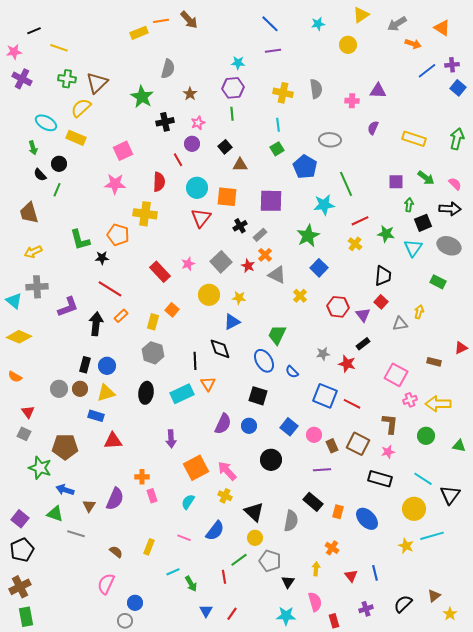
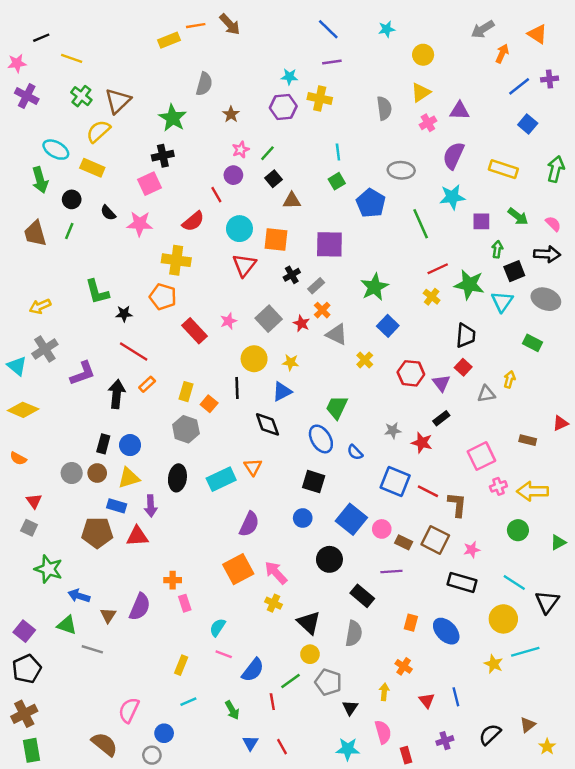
yellow triangle: (361, 15) -> (421, 92), moved
orange arrow: (413, 44) -> (502, 54), turned -84
green cross: (67, 79) -> (81, 96), turned 30
blue square: (458, 88) -> (528, 124), moved
yellow cross: (283, 93) -> (320, 98), moved
pink cross: (352, 101) -> (428, 123), turned -32
green line: (232, 114) -> (267, 153), moved, turned 48
black cross: (165, 122) -> (163, 156), moved
purple semicircle: (373, 128) -> (453, 156), size x1.6
green arrow: (33, 148) -> (40, 180), size x1.5
black semicircle: (40, 175) -> (108, 213), moved
red semicircle: (159, 182) -> (193, 221), turned 48
cyan star: (324, 205) -> (452, 197), moved
brown trapezoid: (29, 213) -> (35, 233), moved
green star: (386, 234) -> (469, 285), size x1.4
orange pentagon: (118, 235) -> (163, 297), moved
gray cross: (37, 287) -> (45, 349), turned -30
orange square: (172, 310) -> (209, 404), moved
black line: (195, 361) -> (237, 388), moved
pink square: (396, 375) -> (481, 456), turned 35
purple semicircle: (223, 424) -> (249, 524), moved
brown L-shape: (390, 424) -> (457, 505), moved
blue square: (289, 427) -> (351, 519), size x1.4
purple arrow: (171, 439) -> (151, 506), moved
brown rectangle: (332, 446) -> (404, 542), turned -40
green triangle: (459, 446) -> (558, 542), turned -40
brown pentagon: (65, 447) -> (97, 533), moved
cyan semicircle: (188, 502) -> (218, 627), moved
black rectangle: (313, 502) -> (362, 596), moved
blue semicircle: (215, 531) -> (253, 670), moved
brown semicircle: (116, 552) -> (104, 744), moved, size x1.6
cyan line: (173, 572) -> (188, 702), moved
red line: (232, 614) -> (282, 747), turned -64

